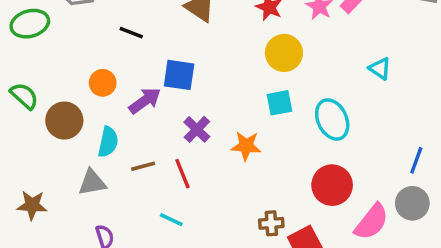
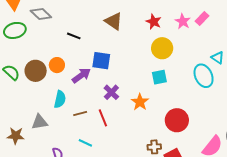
cyan ellipse: (332, 119) -> (204, 76), moved
brown circle: (64, 121) -> (36, 71), moved
orange star: (246, 146) -> (140, 102), turned 30
gray triangle: (92, 182) -> (40, 122), moved
red circle: (332, 185) -> (177, 120), moved
cyan line: (171, 220) -> (85, 143), moved

